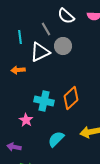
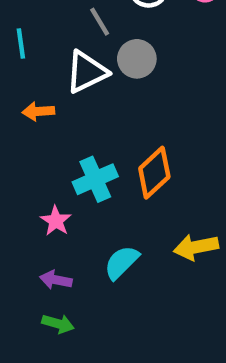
cyan line: (20, 37) -> (21, 44), moved
cyan cross: (44, 101) -> (95, 179), turned -36
purple arrow: (14, 147) -> (56, 280), moved

